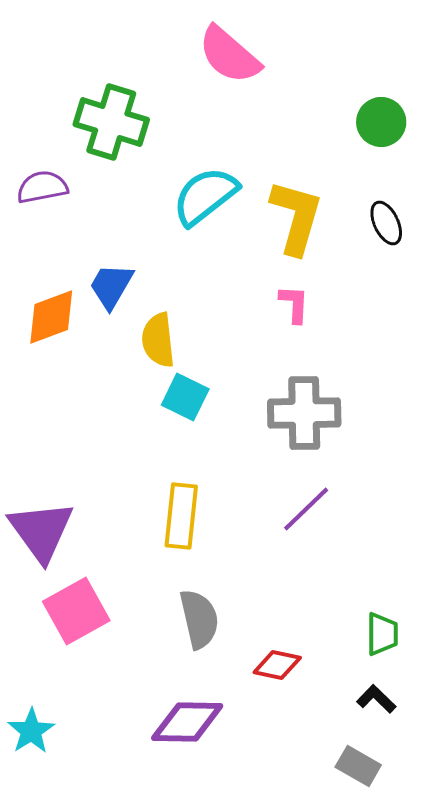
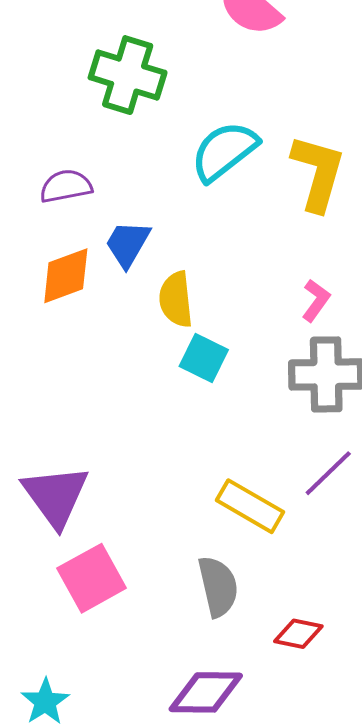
purple semicircle: (42, 187) -> (66, 186), moved
pink L-shape: (294, 304) -> (316, 300), moved, turned 33
yellow rectangle: (181, 516) -> (250, 506), moved, turned -66

